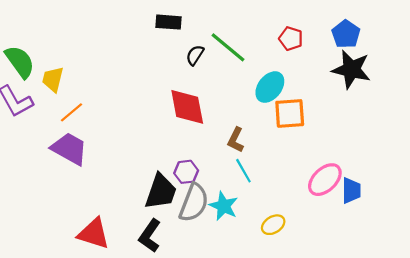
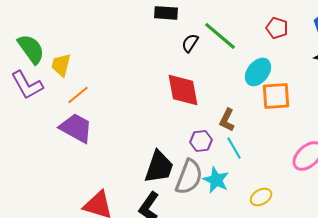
purple hexagon: (186, 172) -> (201, 141), moved

